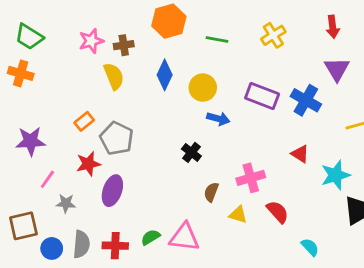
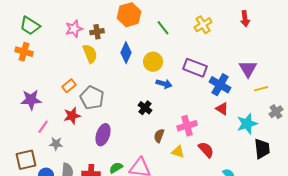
green line: (217, 40) -> (163, 28), turned 42
purple triangle: (337, 69) -> (248, 69), moved
blue cross: (306, 100) -> (220, 85), moved
purple ellipse: (112, 191) -> (103, 135), moved

